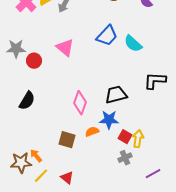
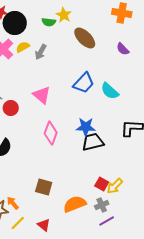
pink diamond: (80, 103) -> (51, 133), moved
blue star: (109, 120) -> (86, 127), moved
orange semicircle: (92, 132) -> (75, 204), moved, size x1.6
yellow arrow: (138, 139) -> (115, 186), turned -144
purple line: (153, 174) -> (107, 221), moved

